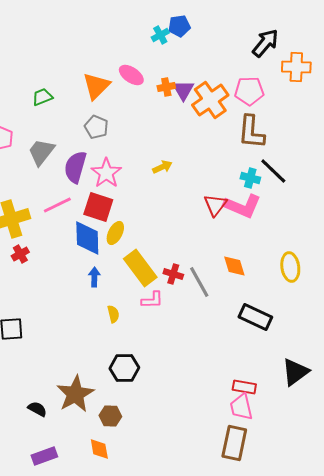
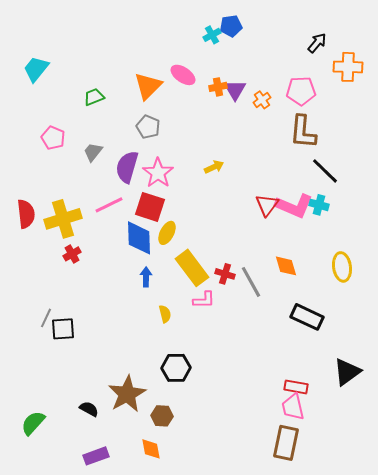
black arrow: (265, 43) -> (317, 43), size x0.7
orange cross: (210, 100) -> (262, 100), size x0.5
gray trapezoid: (41, 152) -> (93, 152), size x0.7
cyan cross: (250, 178) -> (319, 205), moved

